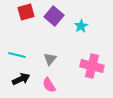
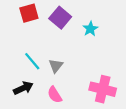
cyan line: (17, 55) -> (32, 61), moved, turned 36
pink cross: (92, 66) -> (103, 89), moved

